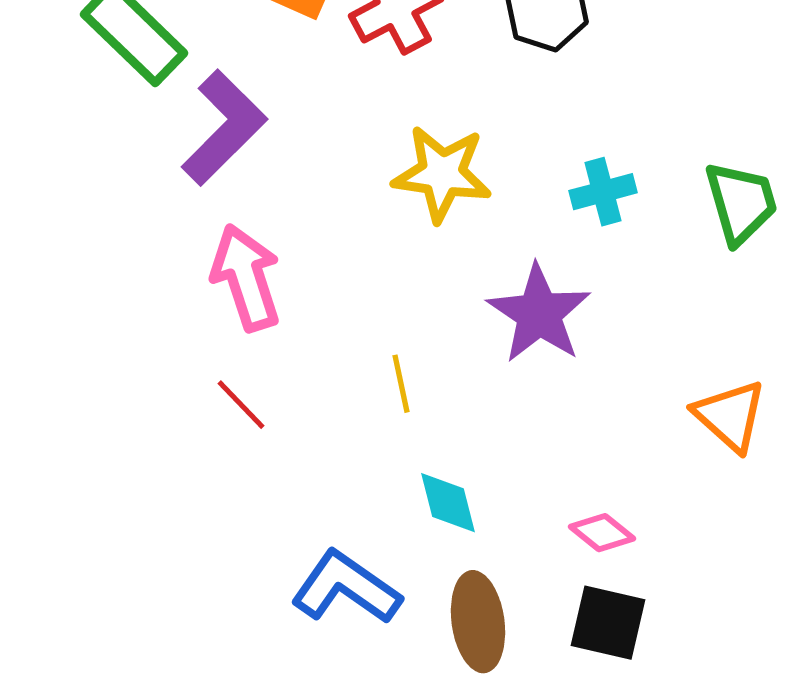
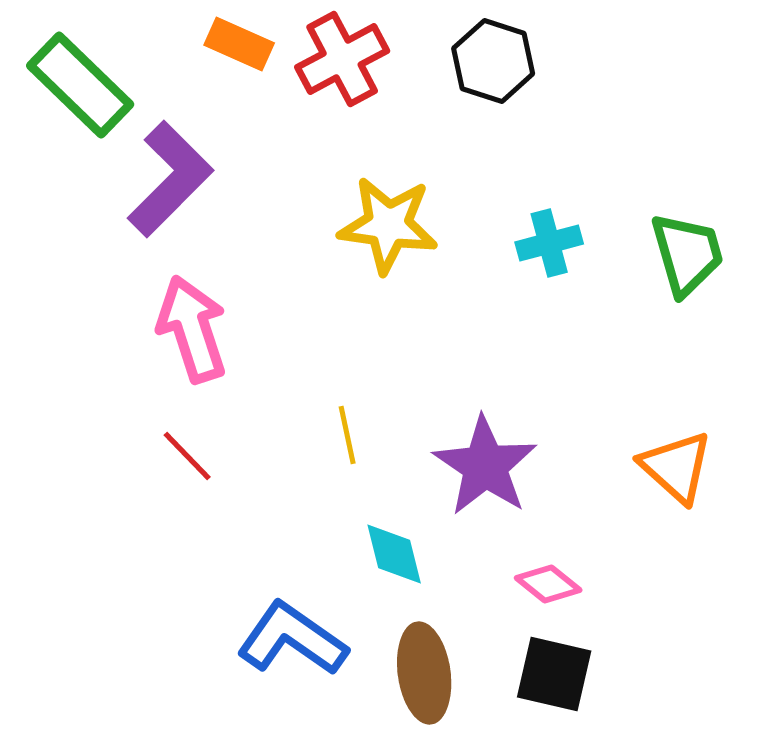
purple star: (539, 314) -> (485, 466), moved

